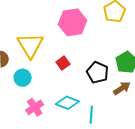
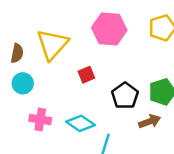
cyan circle: (23, 78) -> (23, 83), moved
pink cross: (35, 107) -> (40, 120), turned 30

